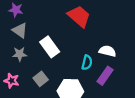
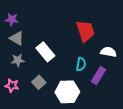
red trapezoid: (79, 16) -> (85, 31), moved, turned 35
white semicircle: (107, 51) -> (108, 52), moved

